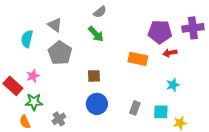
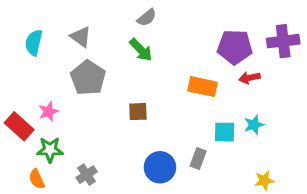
cyan semicircle: (27, 39) -> (34, 43), moved
blue circle: (97, 104) -> (160, 167), moved
cyan square: (161, 112) -> (225, 132), moved

